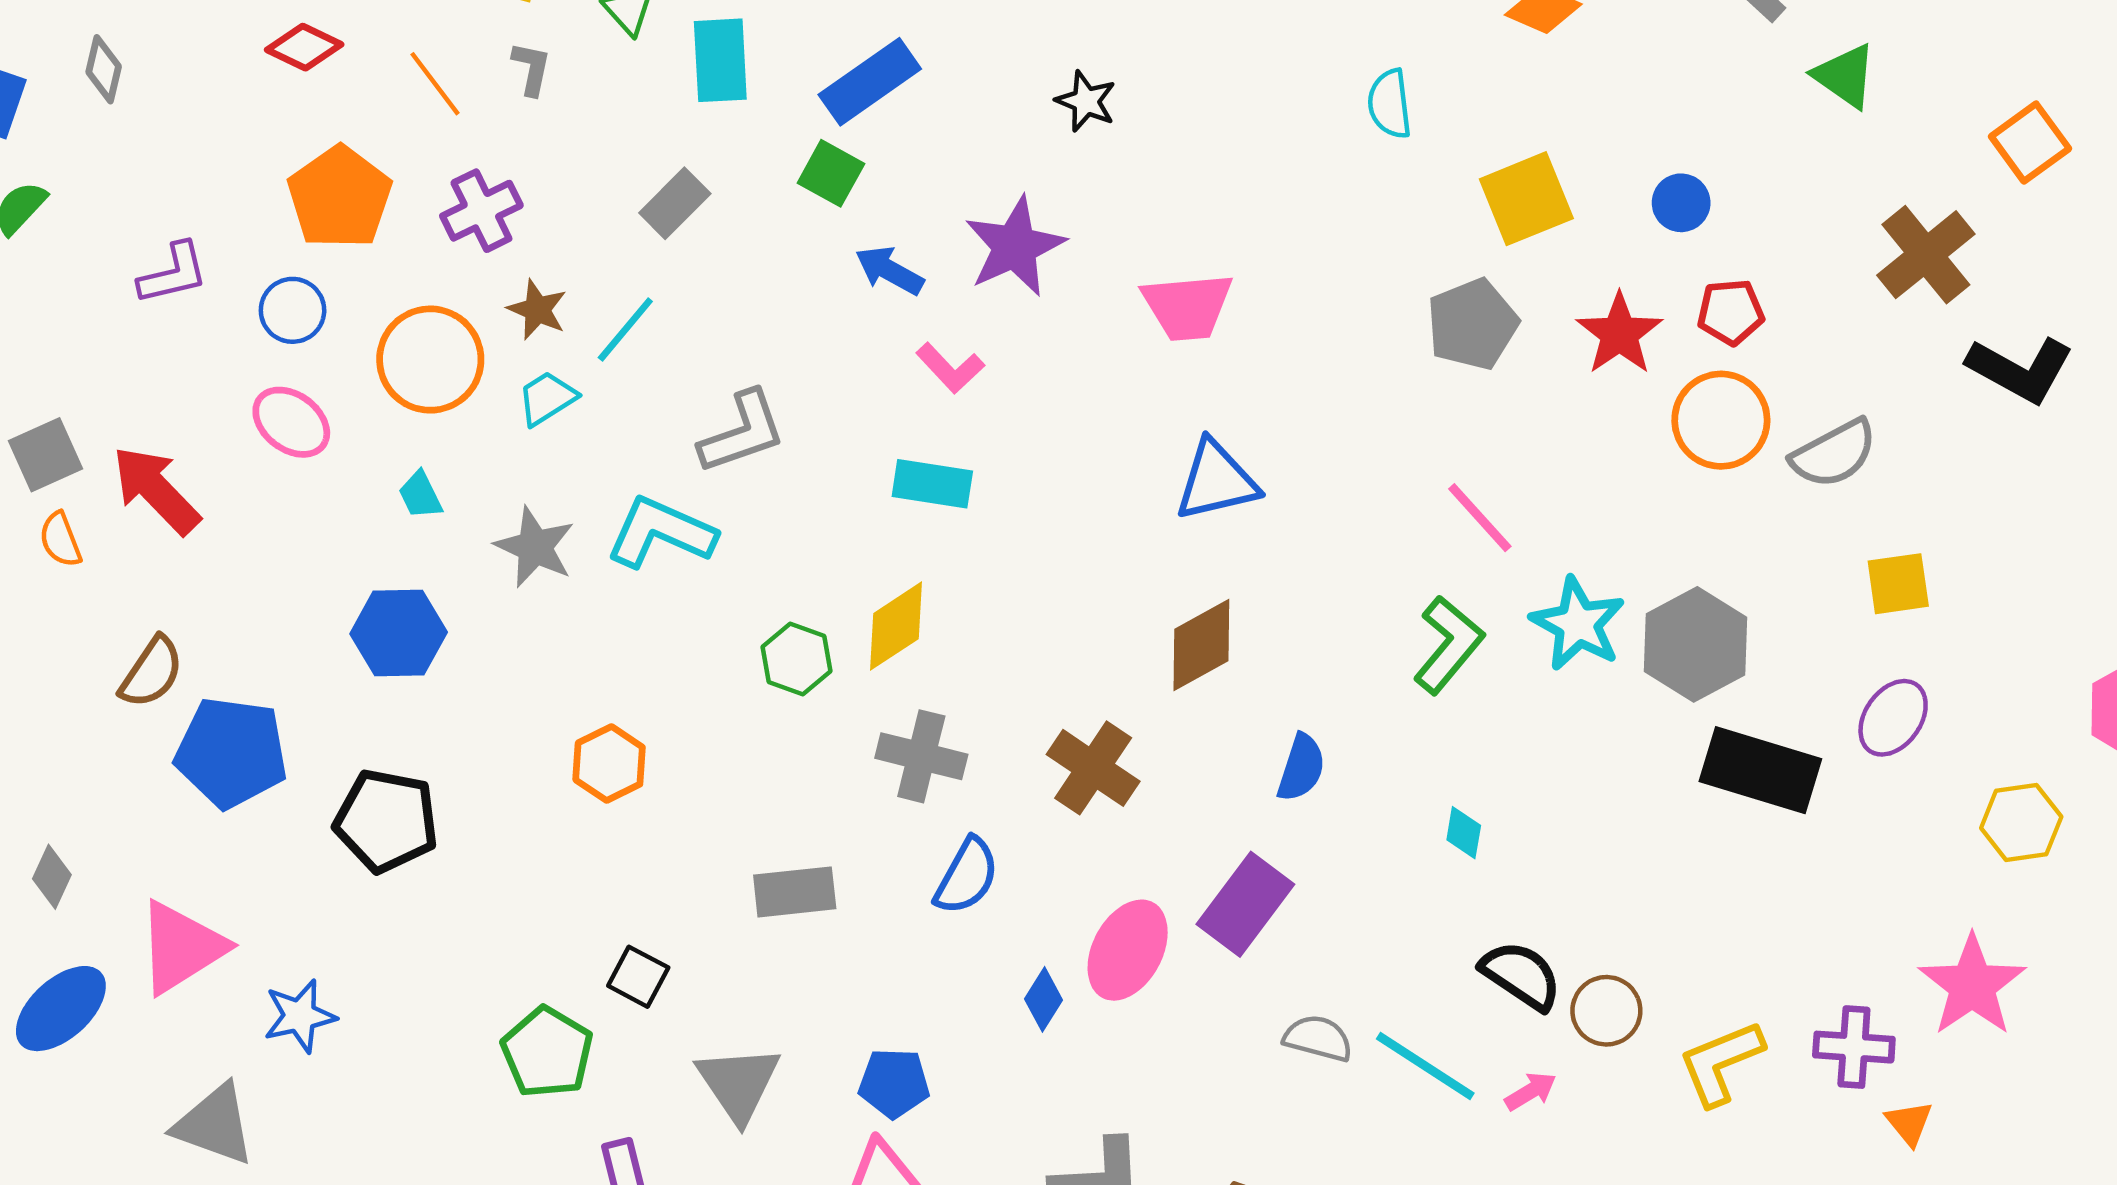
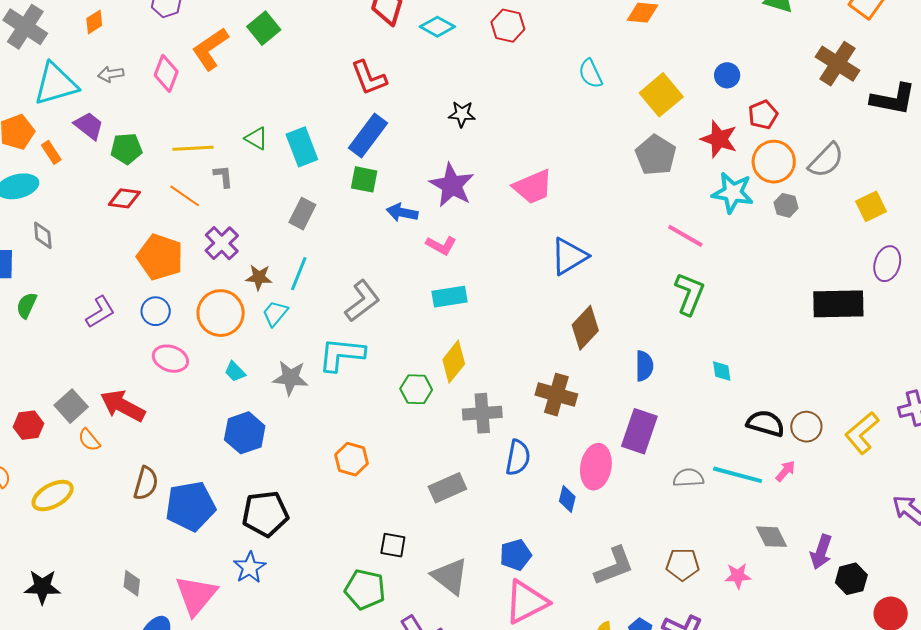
cyan star: (1578, 624) -> (733, 193), moved
gray hexagon: (1696, 644) -> (786, 205), moved, size x0.5
blue star: (300, 1016) -> (250, 567), moved

